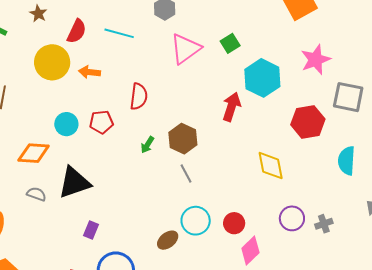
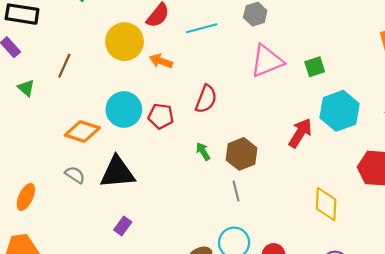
cyan line: (119, 33) -> (202, 28), turned -44
cyan circle: (66, 124) -> (124, 110), size x1.4
green arrow: (147, 145) -> (203, 151), turned 102

